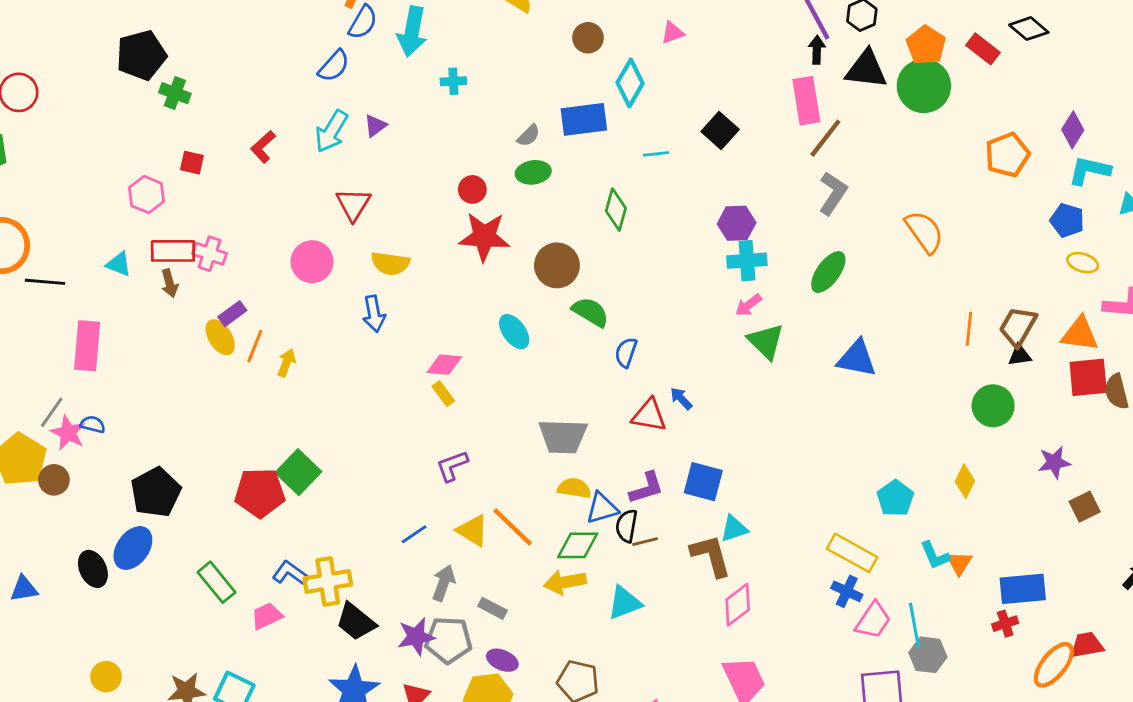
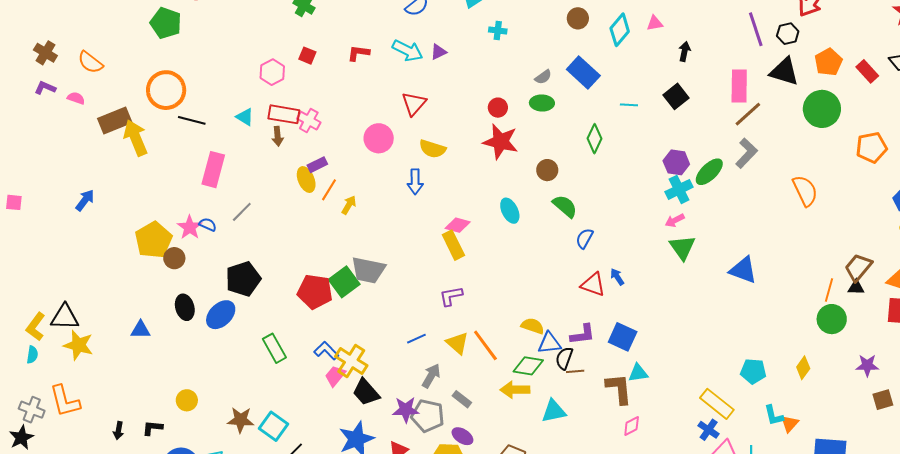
brown circle: (588, 38) -> (578, 18), moved
black arrow: (817, 50) -> (685, 51), moved
cyan diamond: (630, 83) -> (620, 30), moved
green circle: (924, 86) -> (822, 109), moved
blue rectangle: (584, 119) -> (583, 72), turned 40
cyan arrow: (331, 131) -> (407, 51), turned -104
red L-shape: (263, 147) -> (358, 53), turned 40
cyan cross: (747, 261) -> (679, 189), turned -32
brown circle: (557, 265) -> (547, 170), size x0.7
green ellipse: (828, 272) -> (709, 172), moved
orange line: (969, 329) -> (829, 290), moved
yellow rectangle: (443, 394) -> (453, 245), size x1.6
gray line: (52, 412) -> (242, 212), moved
gray trapezoid: (563, 436) -> (368, 270), moved
cyan pentagon: (895, 498) -> (753, 371), turned 30
black ellipse: (93, 569) -> (185, 307), moved
yellow cross: (328, 581) -> (351, 361), turned 32
pink diamond: (738, 605) -> (632, 426), size x0.7
pink trapezoid: (267, 616) -> (335, 376), moved, turned -35

